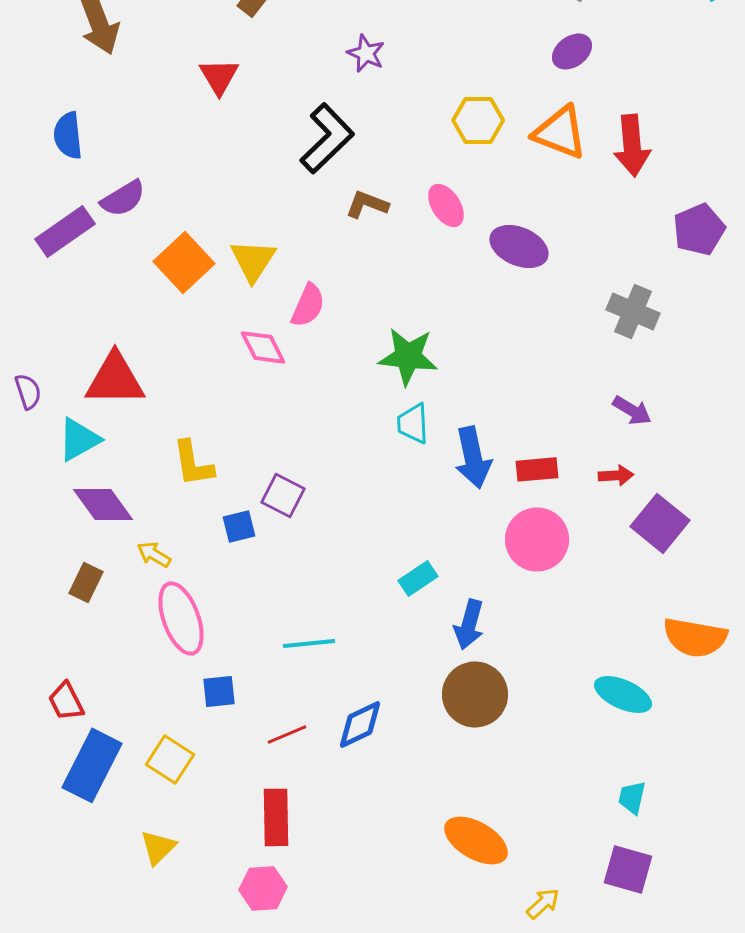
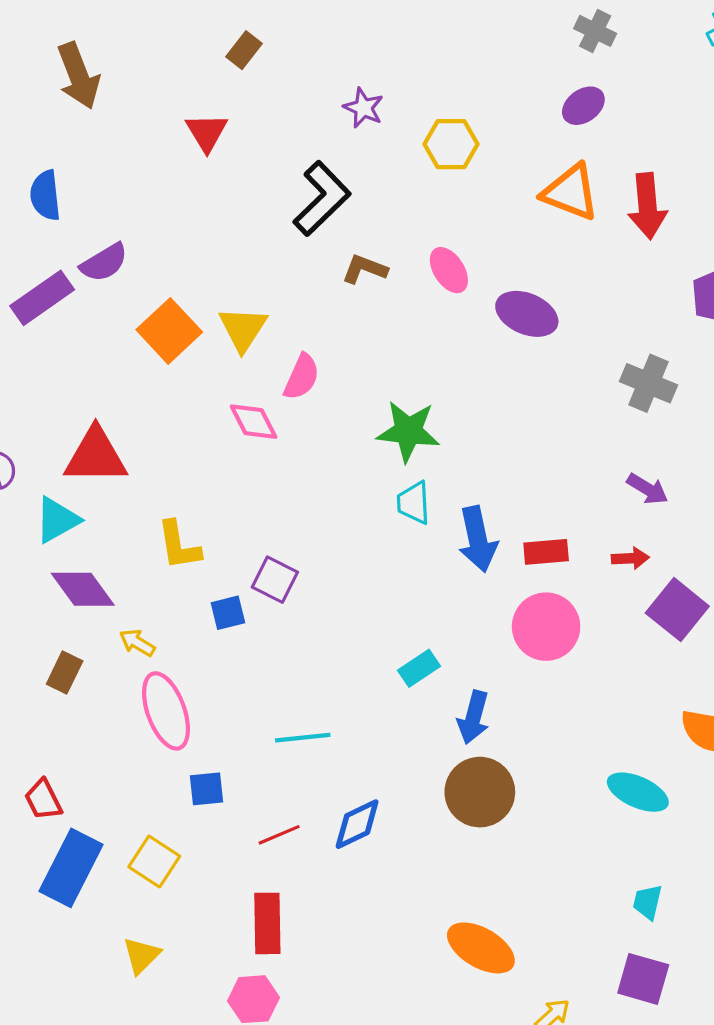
yellow hexagon: (478, 120) -> (451, 144), moved

